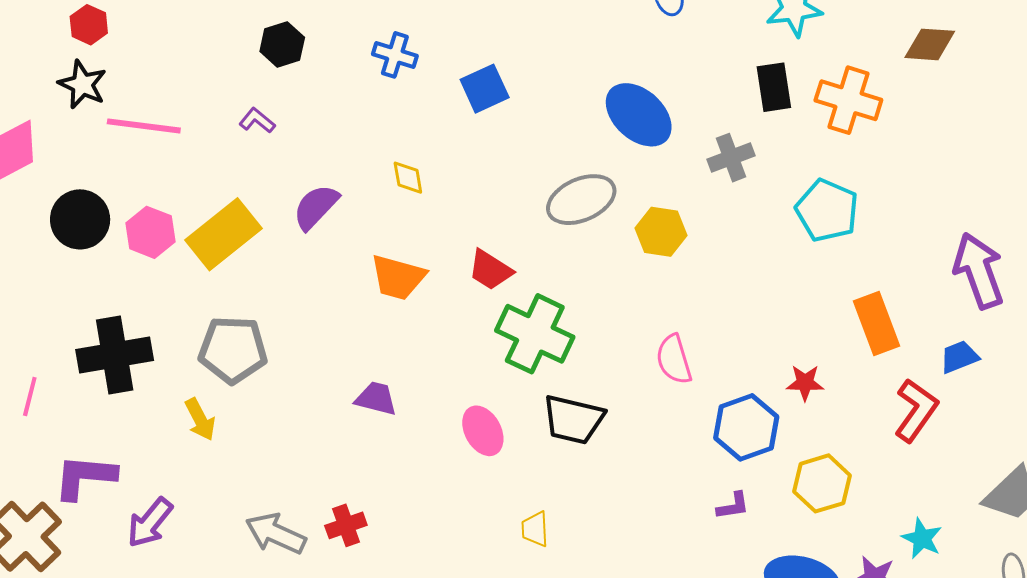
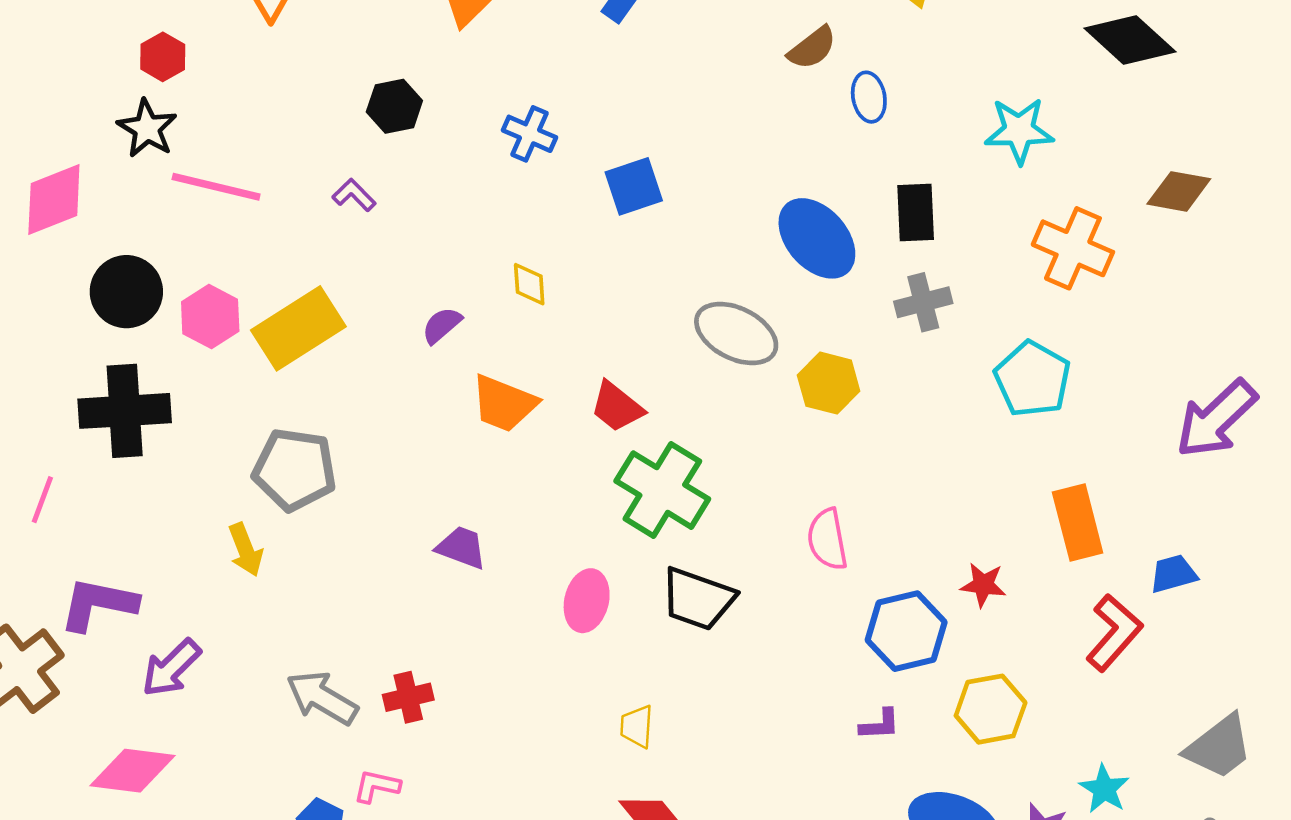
black rectangle: (774, 87) -> (916, 212), moved
gray ellipse: (581, 200) -> (736, 334), turned 44
purple semicircle: (316, 207) -> (442, 325), moved, size x0.7
purple arrow: (979, 271) -> (1216, 419), moved, turned -120
black cross: (115, 355) -> (125, 411), moved
pink ellipse: (483, 431) -> (587, 601), turned 36

